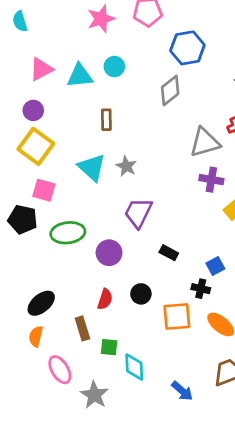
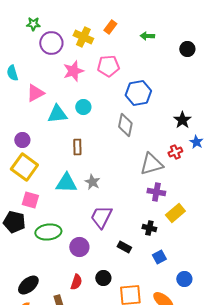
pink triangle: (41, 69) -> (35, 93), moved
gray diamond: (170, 90) -> (125, 125), turned -40
cyan triangle: (92, 168) -> (66, 183), turned -40
black cross: (201, 289) -> (149, 228), moved

